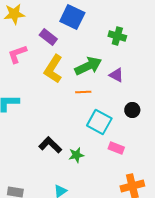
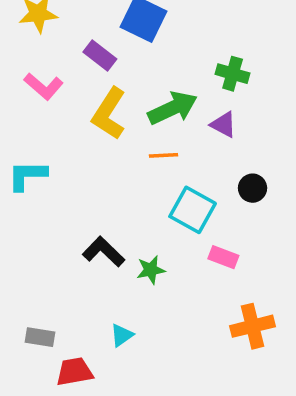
green cross: (117, 36) -> (233, 74), moved
pink L-shape: (17, 54) -> (44, 86), turned -120

